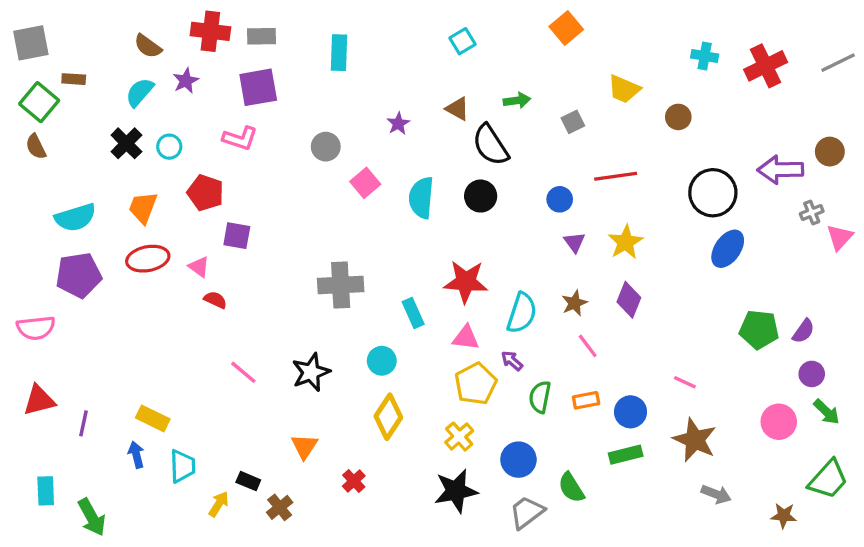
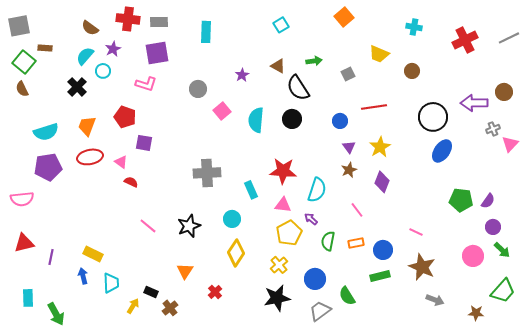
cyan cross: (705, 56) -> (414, 27), moved
cyan circle: (169, 147) -> (103, 71), moved
brown star: (574, 303) -> (349, 170), moved

